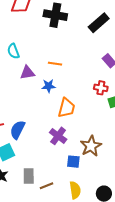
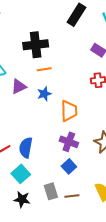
black cross: (55, 15) -> (36, 45), moved
blue square: (73, 162) -> (69, 166), moved, turned -32
brown line: (46, 186) -> (72, 196), turned 32

